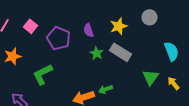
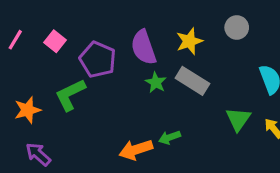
purple semicircle: (89, 30) -> (144, 47), size x1.6
orange star: (13, 56) -> (27, 110), moved
green L-shape: (43, 74) -> (70, 95), moved

